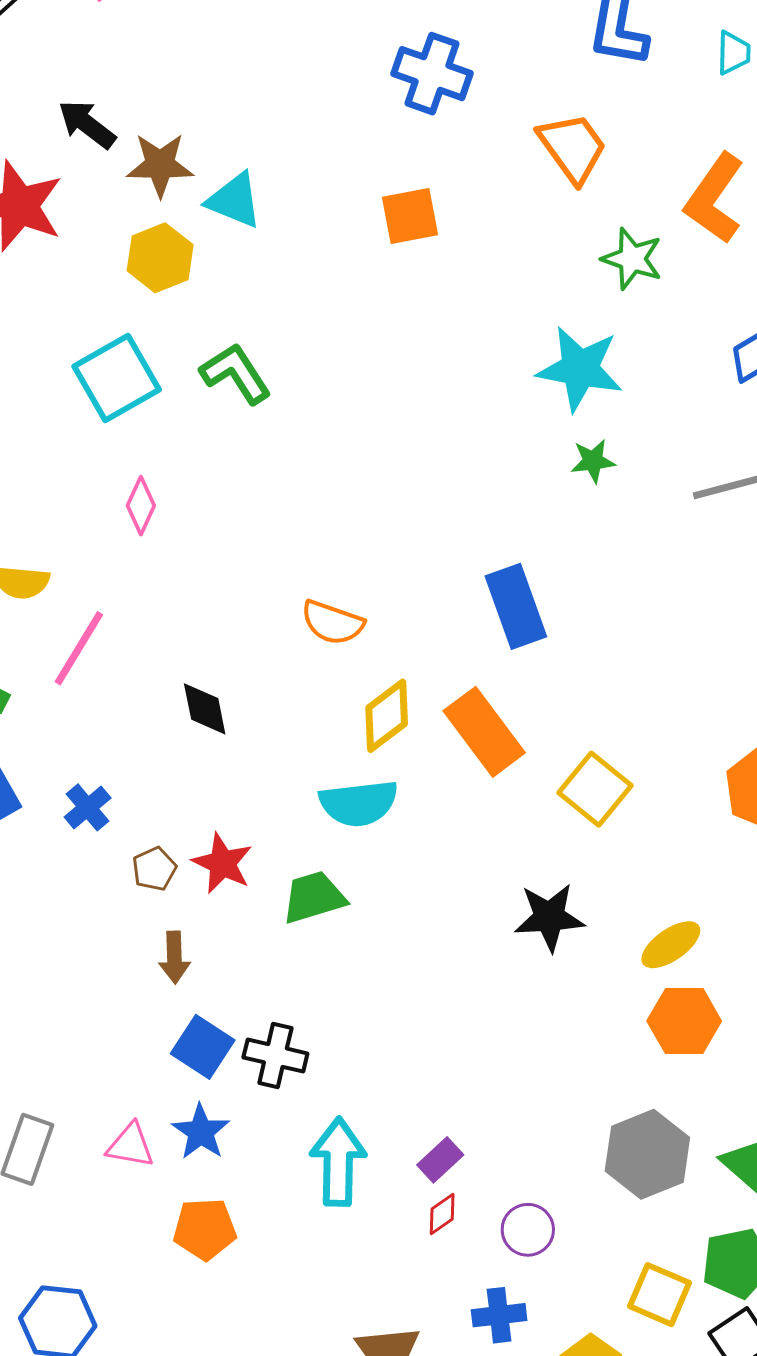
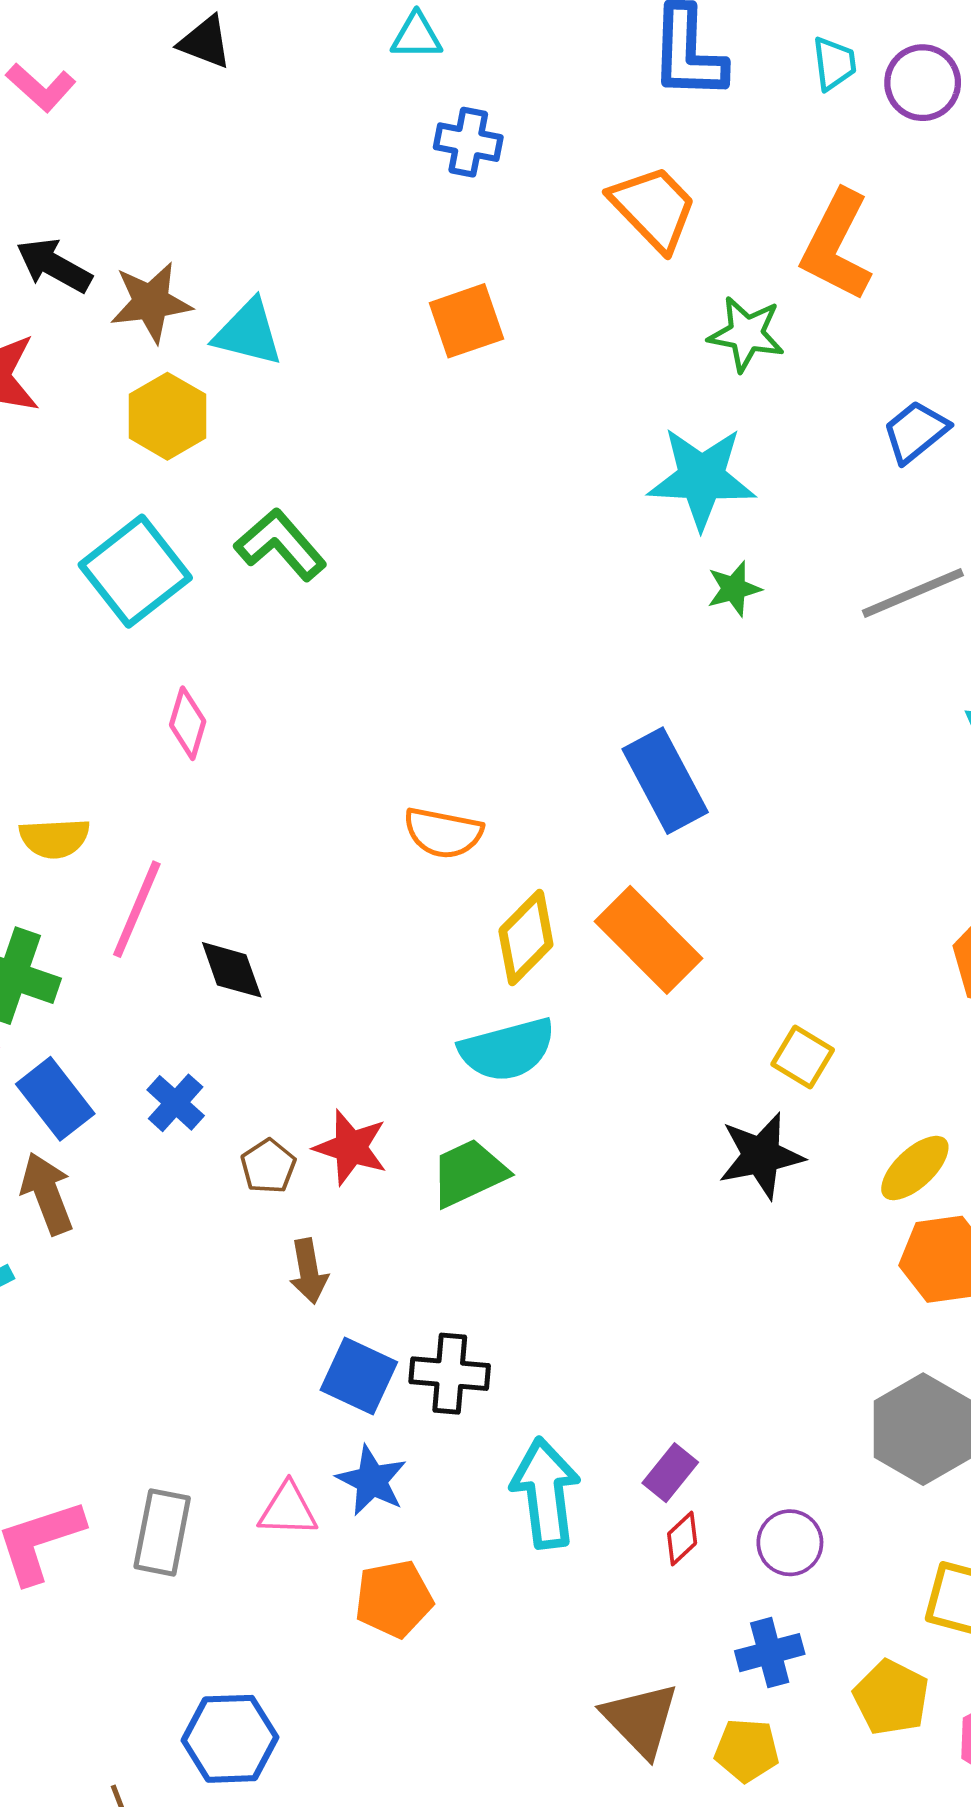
blue cross: (432, 74) -> (468, 142), size x0.7
black diamond: (205, 709) -> (232, 970), moved
yellow square: (595, 789) -> (803, 1057), moved, size x0.7

